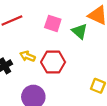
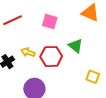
green triangle: (80, 31) -> (76, 46), moved

